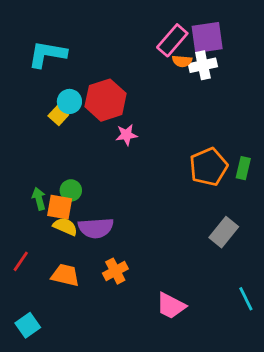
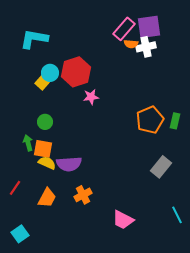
green circle: (71, 190) -> (45, 122), moved
orange trapezoid: (65, 275) -> (47, 198), turned 105

